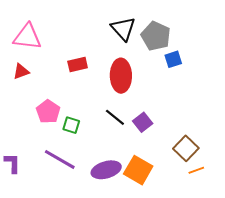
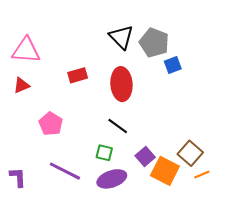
purple square: (143, 122) -> (145, 156), moved
green square: (71, 125) -> (104, 153), moved
orange square: (138, 170) -> (165, 171), moved

